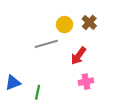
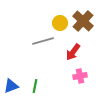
brown cross: (89, 22) -> (83, 21), size x1.5
blue triangle: (13, 83) -> (11, 86), moved

